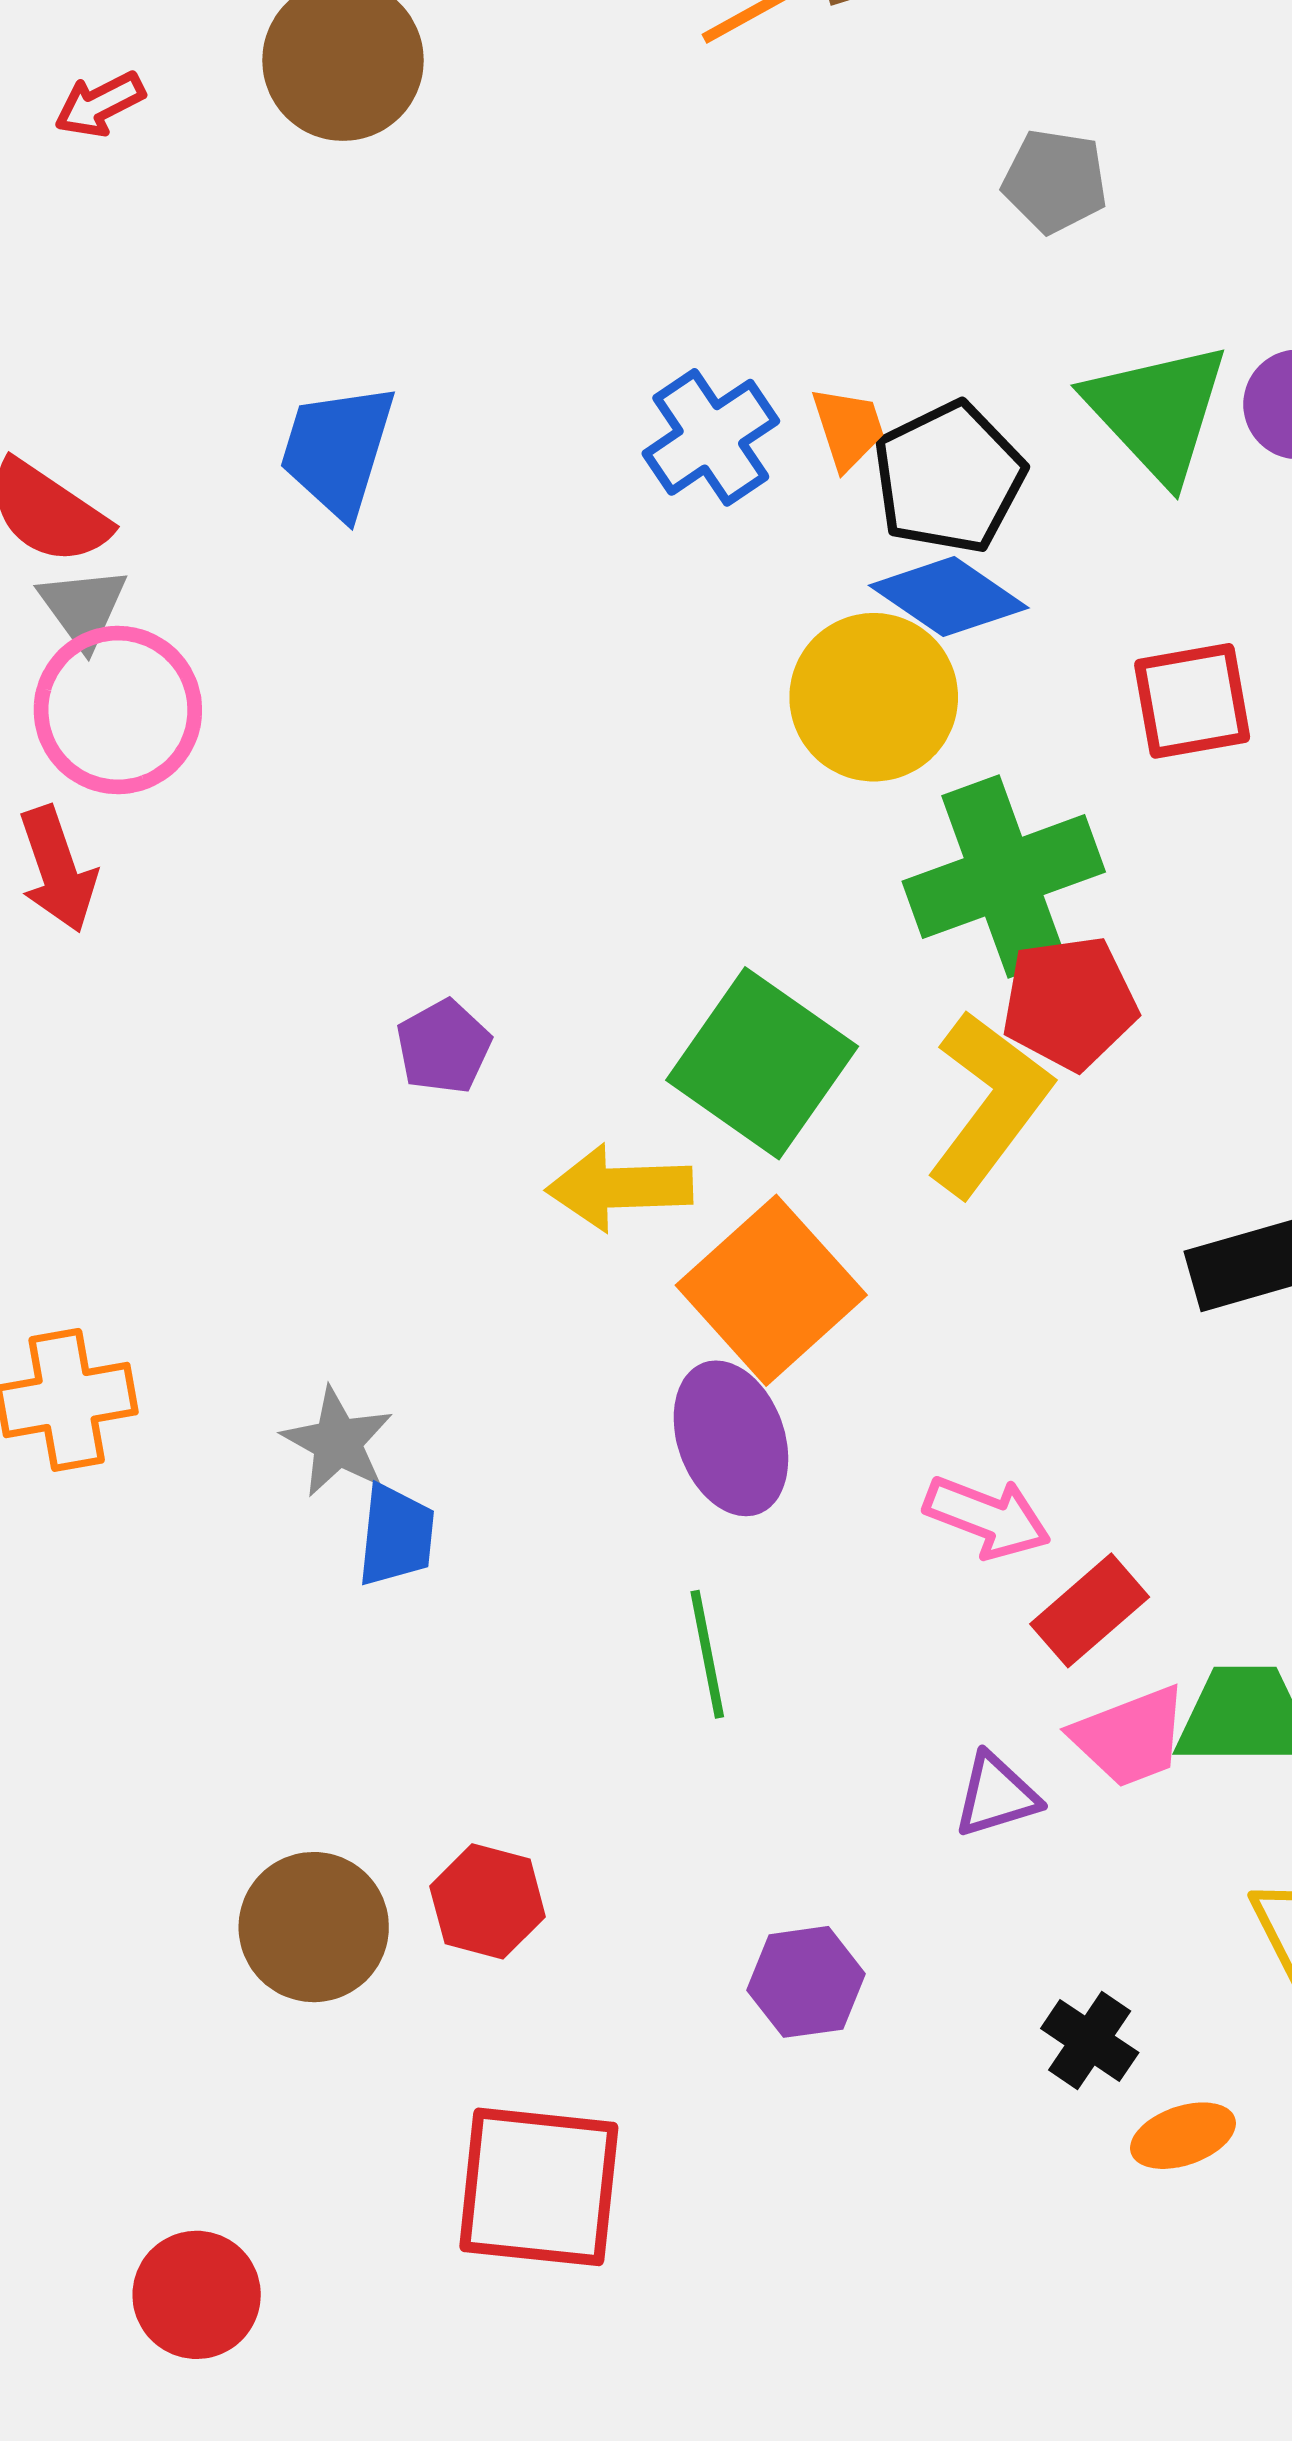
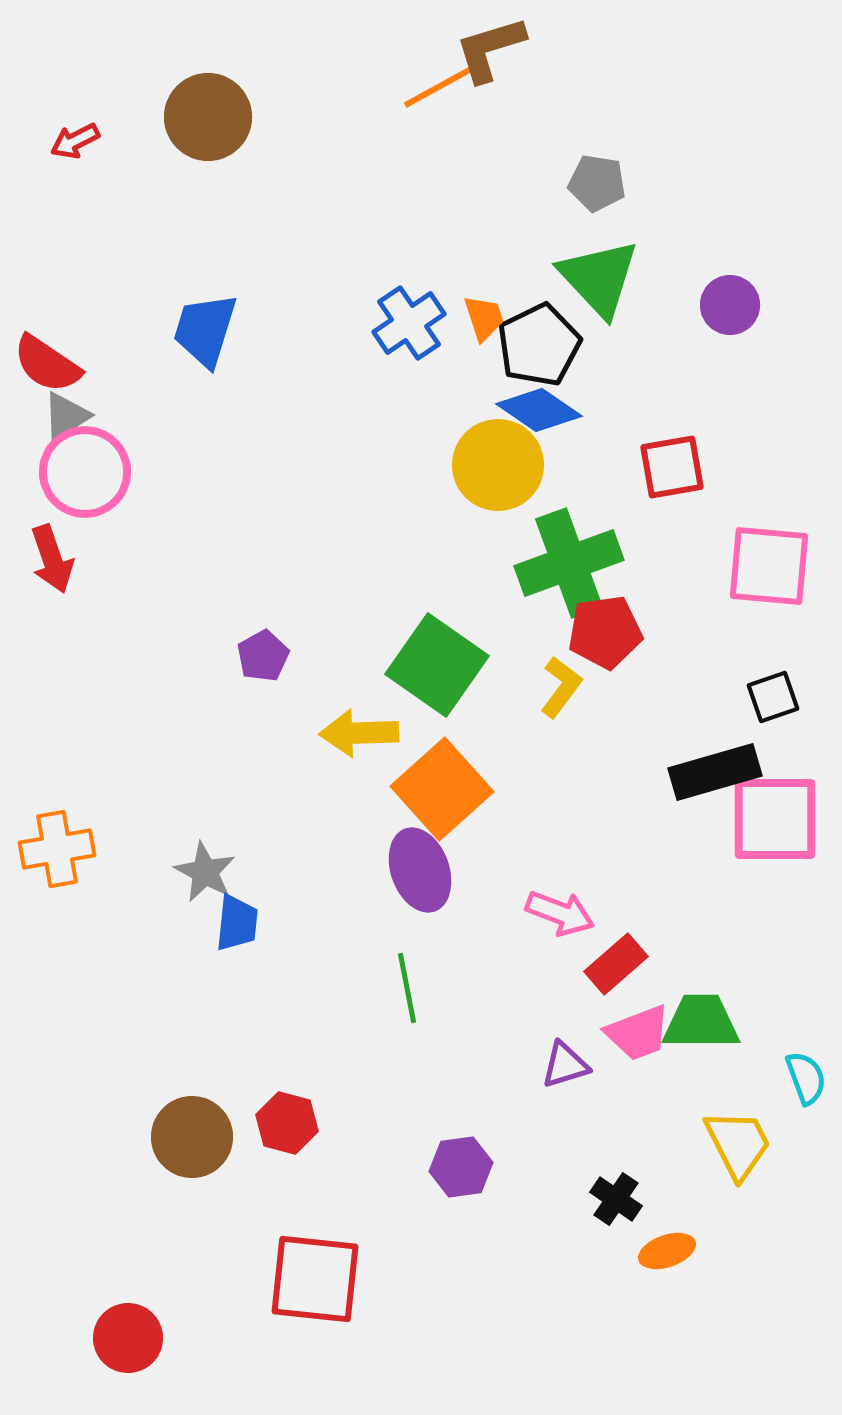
green triangle: (1157, 412) -> (599, 278), moved
gray triangle: (83, 608) -> (66, 416), turned 34
yellow L-shape: (989, 1103) -> (561, 687), size x0.6

